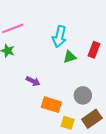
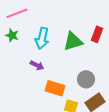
cyan arrow: (59, 37) -> (42, 38), moved
green triangle: (70, 57) -> (73, 41), size x1.5

